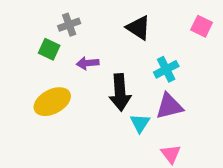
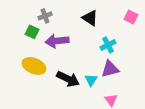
purple arrow: (88, 63) -> (57, 41), size x1.6
black arrow: (120, 92) -> (68, 79), moved, turned -60
yellow ellipse: (52, 102) -> (34, 66), turned 50

